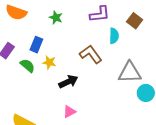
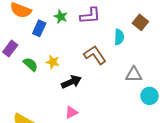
purple L-shape: (100, 14) -> (90, 16), moved
blue rectangle: (36, 45) -> (39, 28), moved
gray triangle: (130, 72) -> (134, 75), size x0.7

